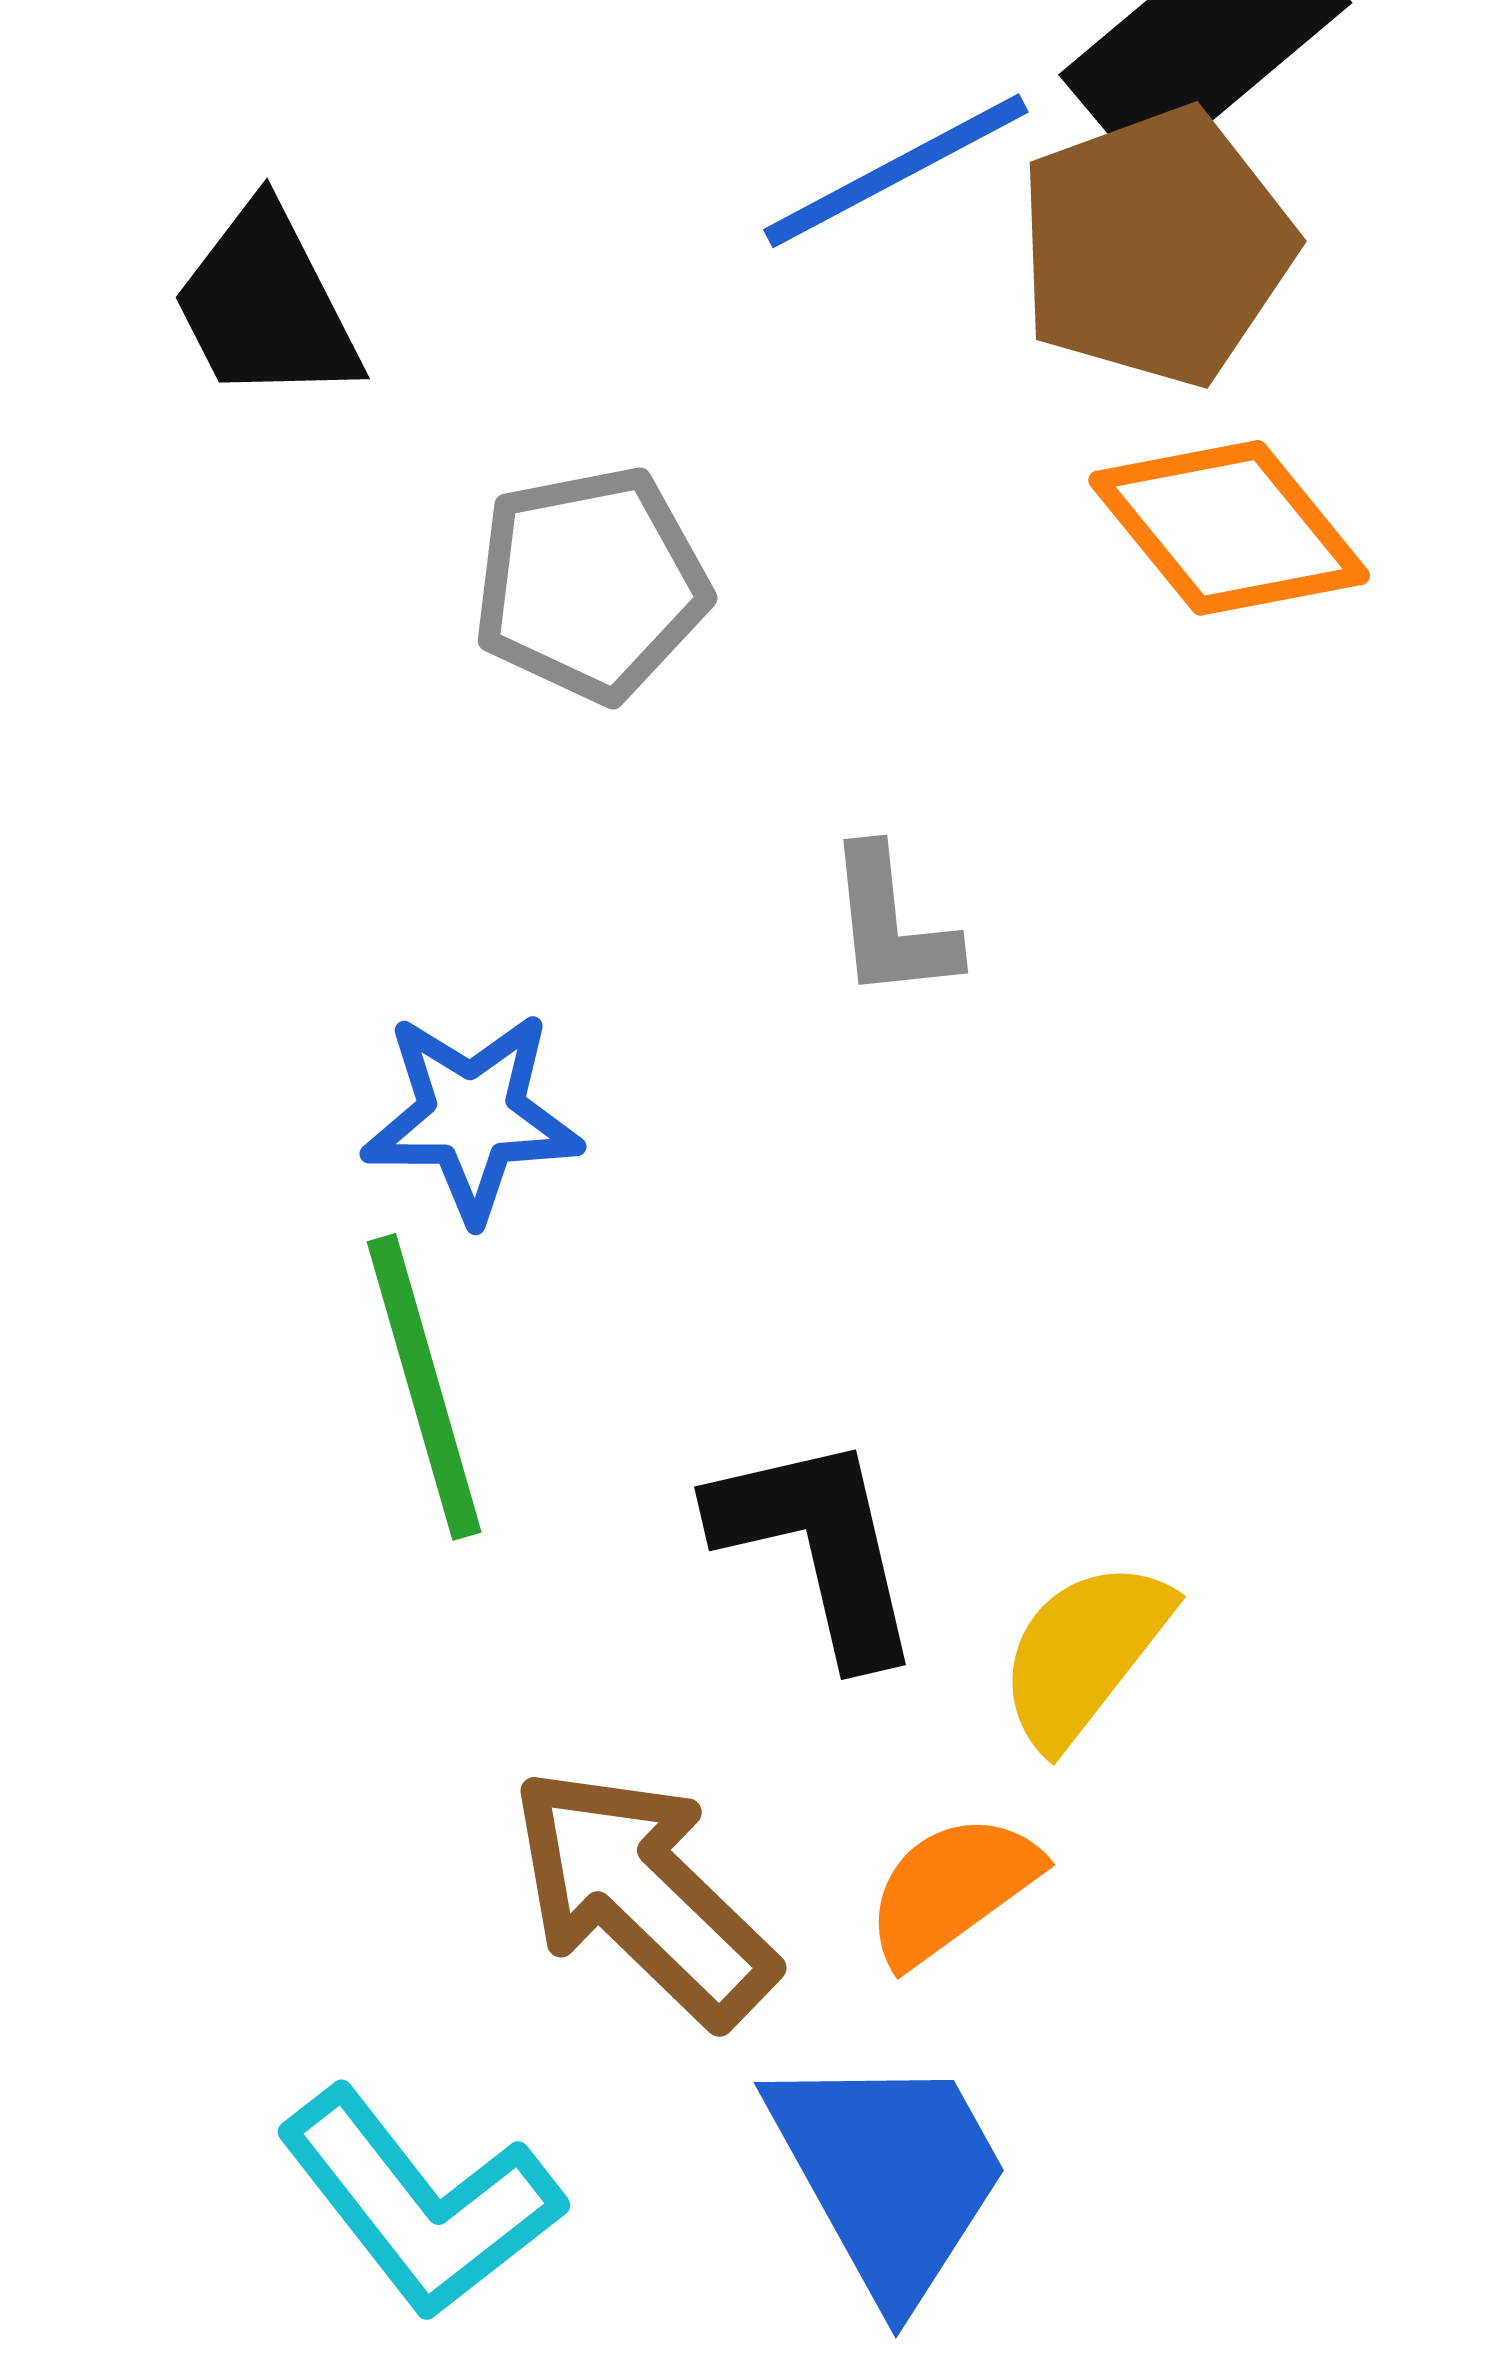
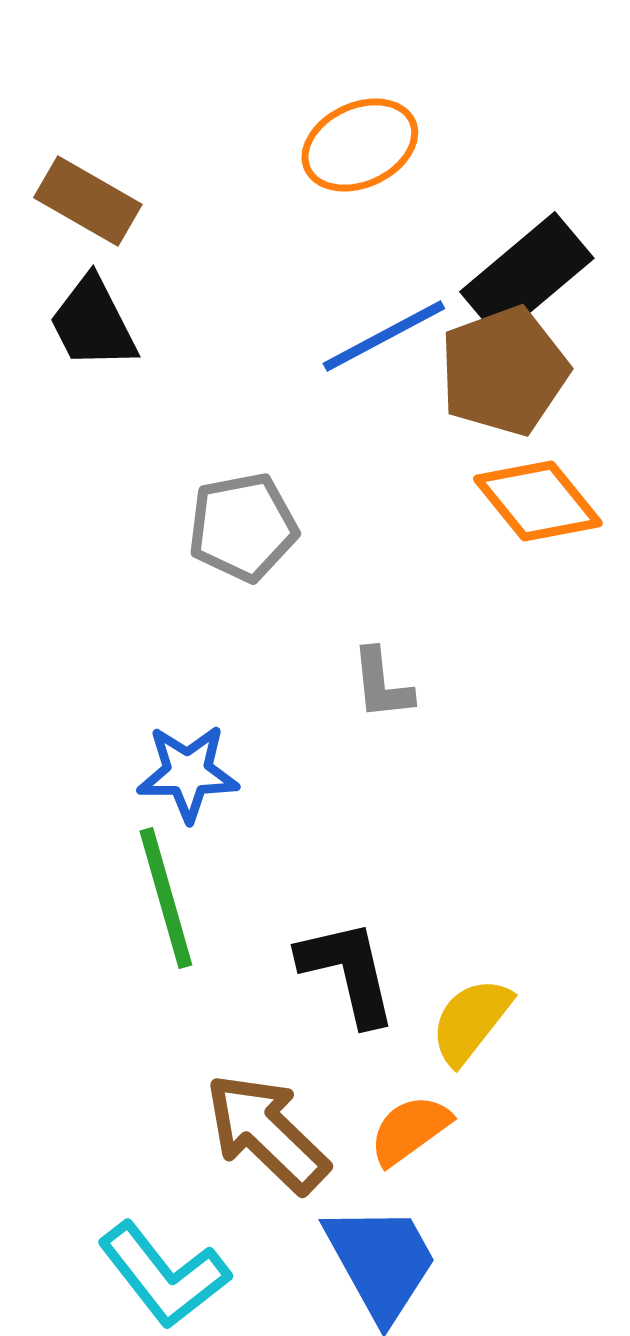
black trapezoid: (266, 305) -> (93, 323), moved

